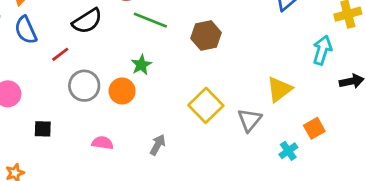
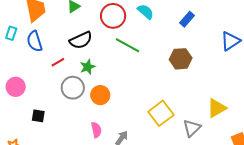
brown hexagon: (206, 35) -> (181, 59), moved
green star: (141, 65) -> (88, 67), moved
pink semicircle: (102, 143) -> (96, 130), moved, turned 63

